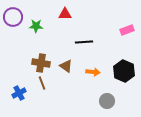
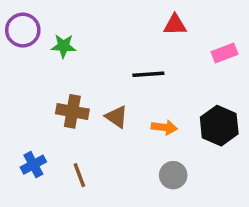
red triangle: (65, 14) -> (175, 25), moved
brown line: (42, 83) -> (79, 175), moved
gray circle: (107, 101) -> (173, 175), moved

